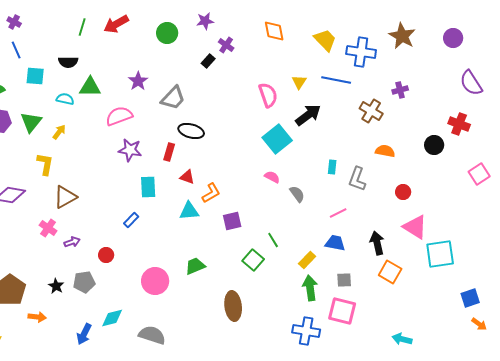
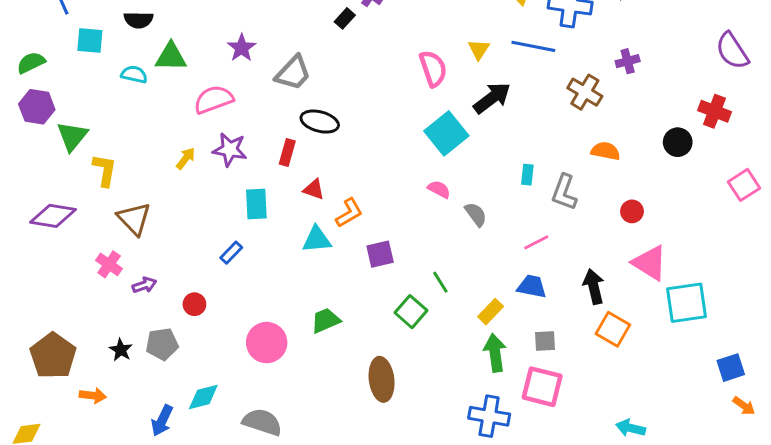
green triangle: (31, 122) -> (72, 136), moved
yellow arrow: (59, 132) -> (186, 158), moved
brown triangle: (65, 197) -> (134, 219), turned -45

